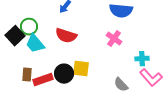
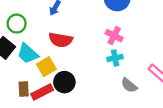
green circle: (29, 27) -> (17, 24), moved
cyan cross: (142, 59) -> (115, 58), moved
yellow square: (81, 69) -> (46, 67), moved, turned -30

